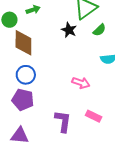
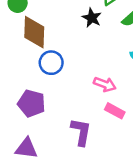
blue circle: (26, 75) -> (51, 63), moved
pink rectangle: (94, 116) -> (115, 111), moved

